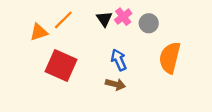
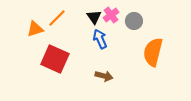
blue arrow: (119, 60) -> (100, 39), moved

